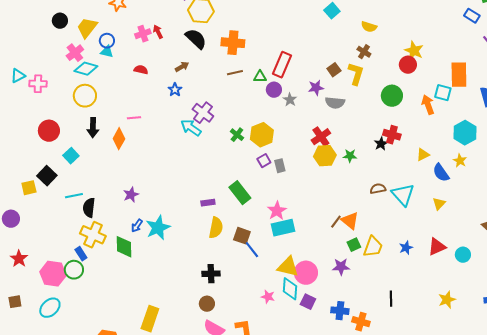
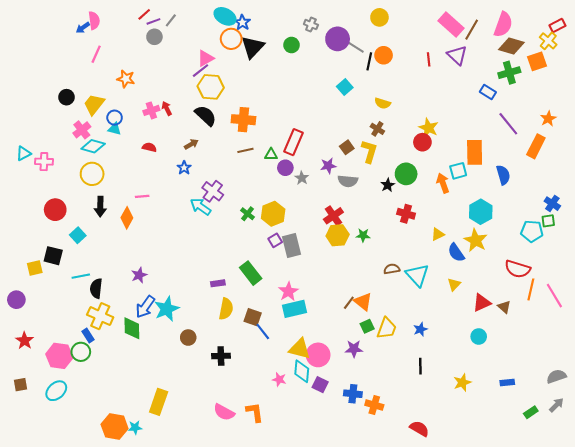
cyan square: (443, 93) -> (458, 171), turned -30
black star: (381, 144) -> (388, 185), moved
yellow star: (460, 161) -> (476, 240), size x1.6
gray rectangle: (280, 166) -> (291, 245), size x1.6
black square: (47, 176) -> (53, 256), turned -30
blue arrow: (137, 226) -> (145, 307), size x1.6
red triangle: (437, 247) -> (482, 303), moved
black line: (391, 299) -> (420, 366), moved
brown circle: (207, 304) -> (188, 338), moved

